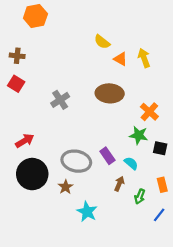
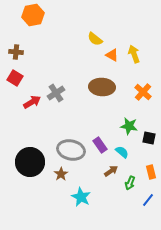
orange cross: (149, 112) -> (143, 92), moved
red arrow: (25, 141) -> (32, 102), moved
brown arrow: (119, 184) -> (111, 171), turned 32

